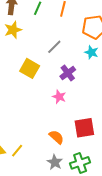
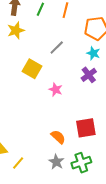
purple cross: (68, 73) -> (89, 75), moved
pink star: (59, 97) -> (56, 90), moved
yellow line: (17, 151) -> (18, 163), moved

